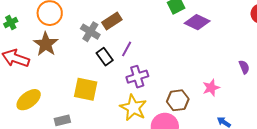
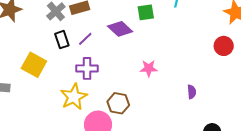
purple diamond: (197, 22) -> (120, 29), moved
pink star: (211, 88) -> (149, 68), moved

